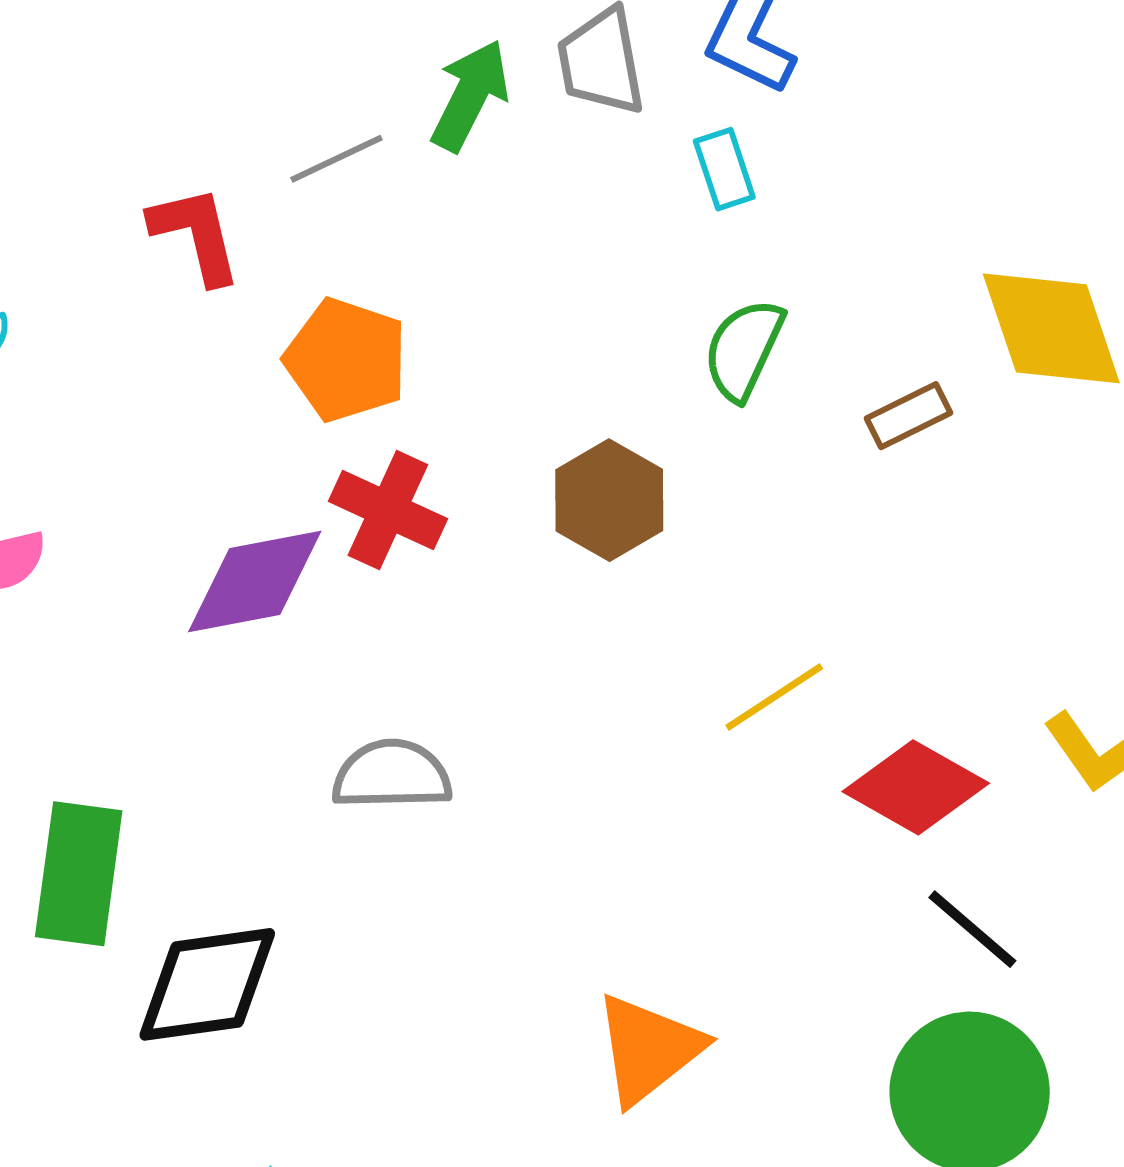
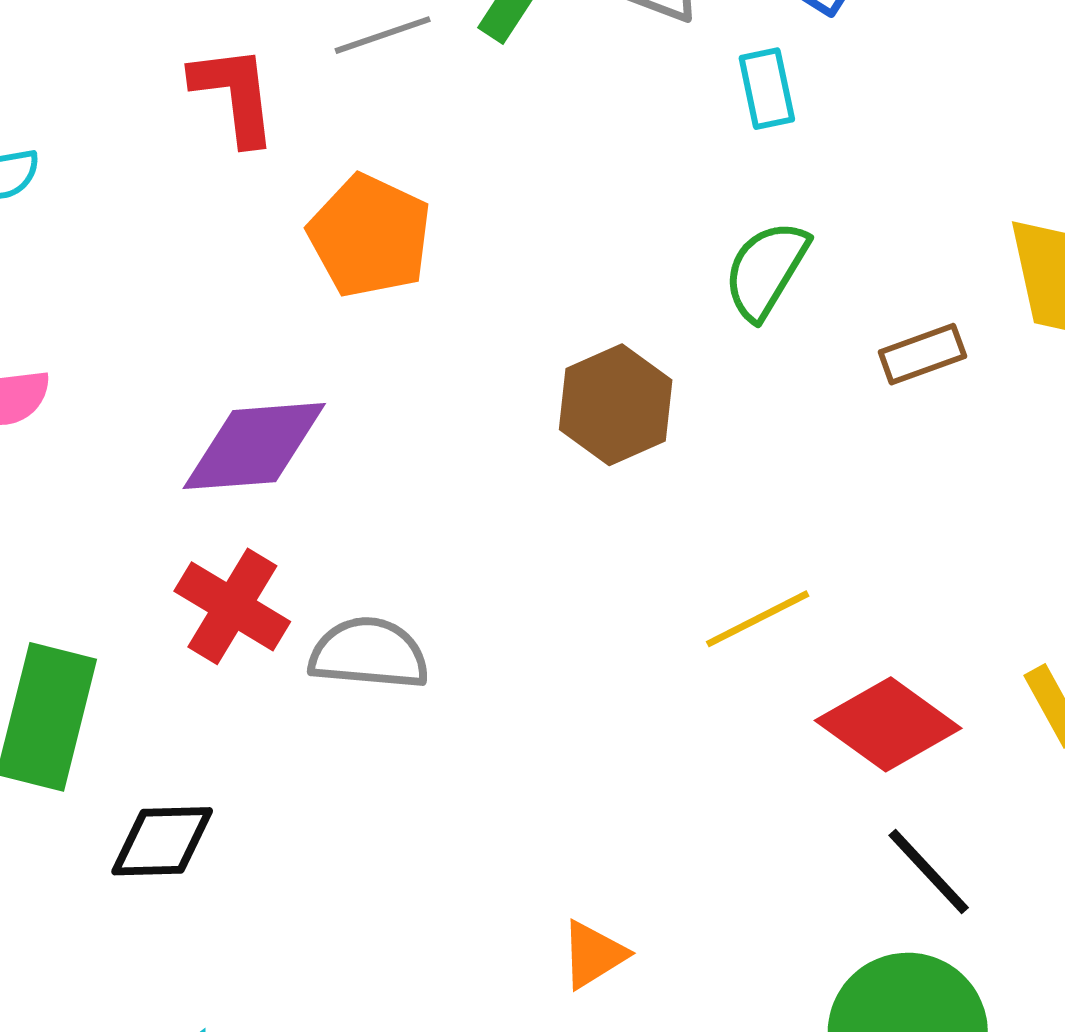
red cross: (388, 510) -> (232, 606), moved
black diamond: (207, 984) -> (162, 841), size x0.7
orange triangle: (648, 1049) -> (593, 955), size x0.6

